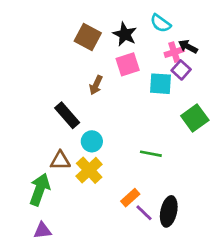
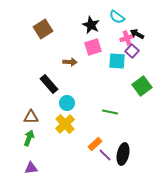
brown square: (88, 37) -> (43, 29), moved, turned 30
brown arrow: (96, 85) -> (70, 62), turned -112
brown triangle: (60, 161) -> (31, 117), moved
green arrow: (40, 189) -> (29, 138), size x0.7

